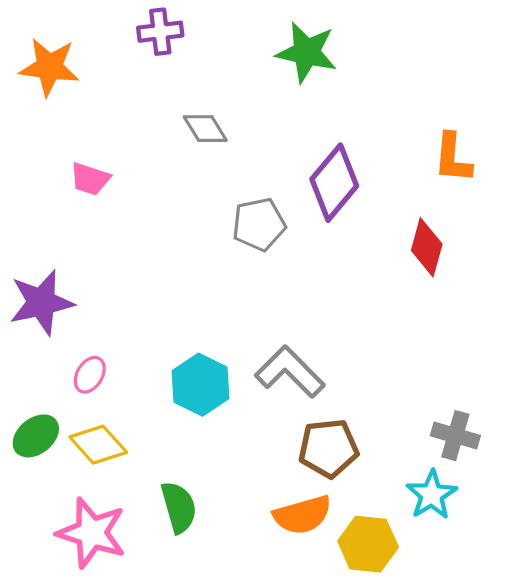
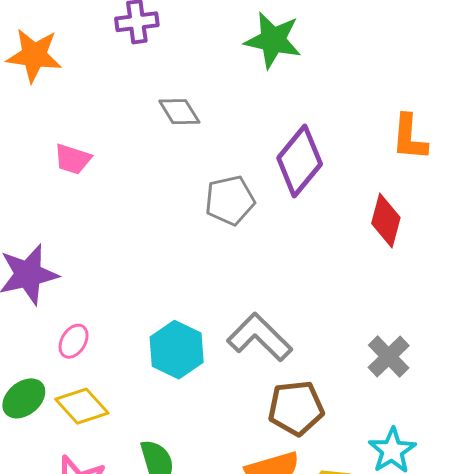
gray cross: (455, 436) -> (389, 357), moved, turned 30

